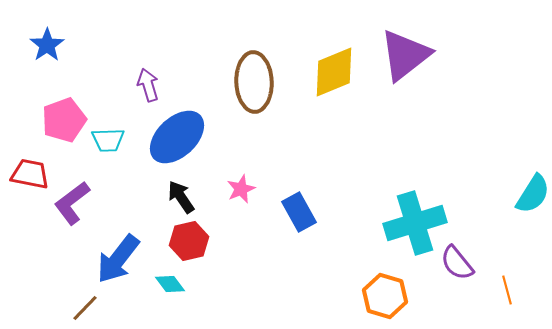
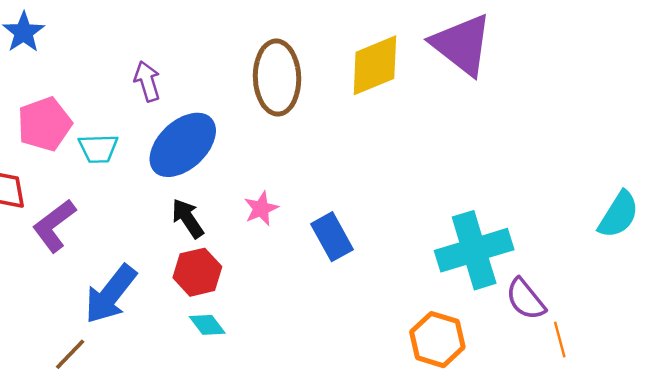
purple triangle: (405, 55) -> (462, 44), turned -44
cyan diamond: (170, 284) -> (207, 325), moved
orange line: (507, 290) -> (560, 340), moved

